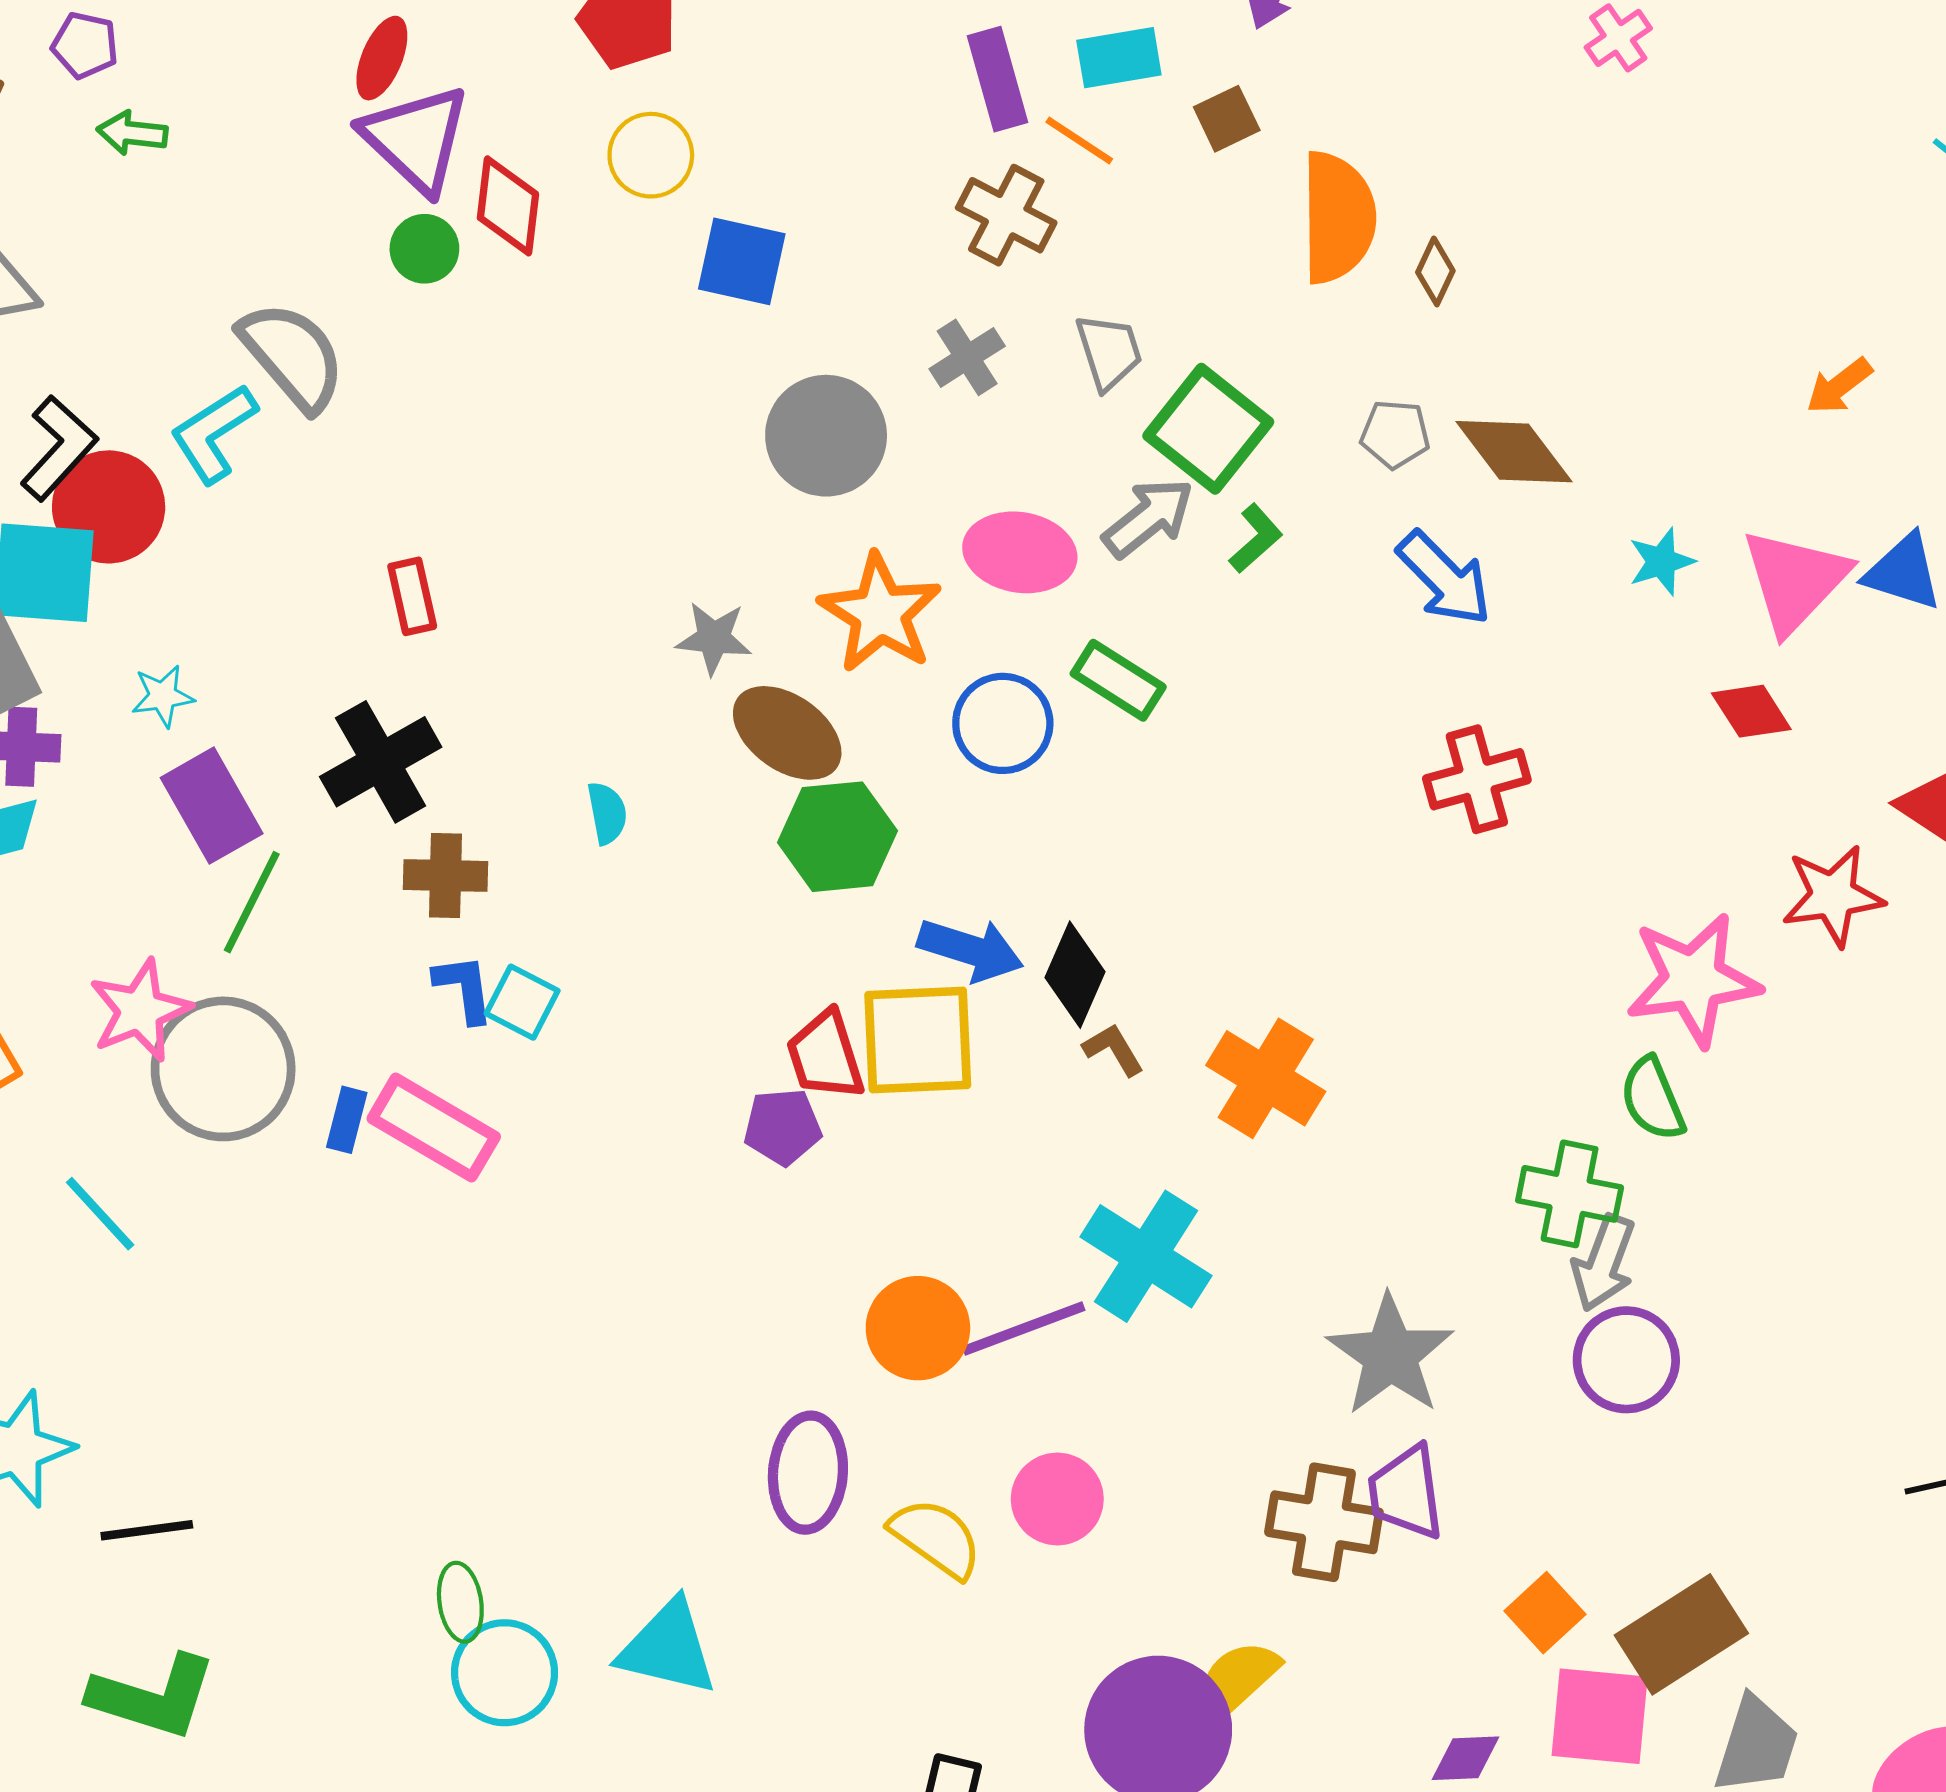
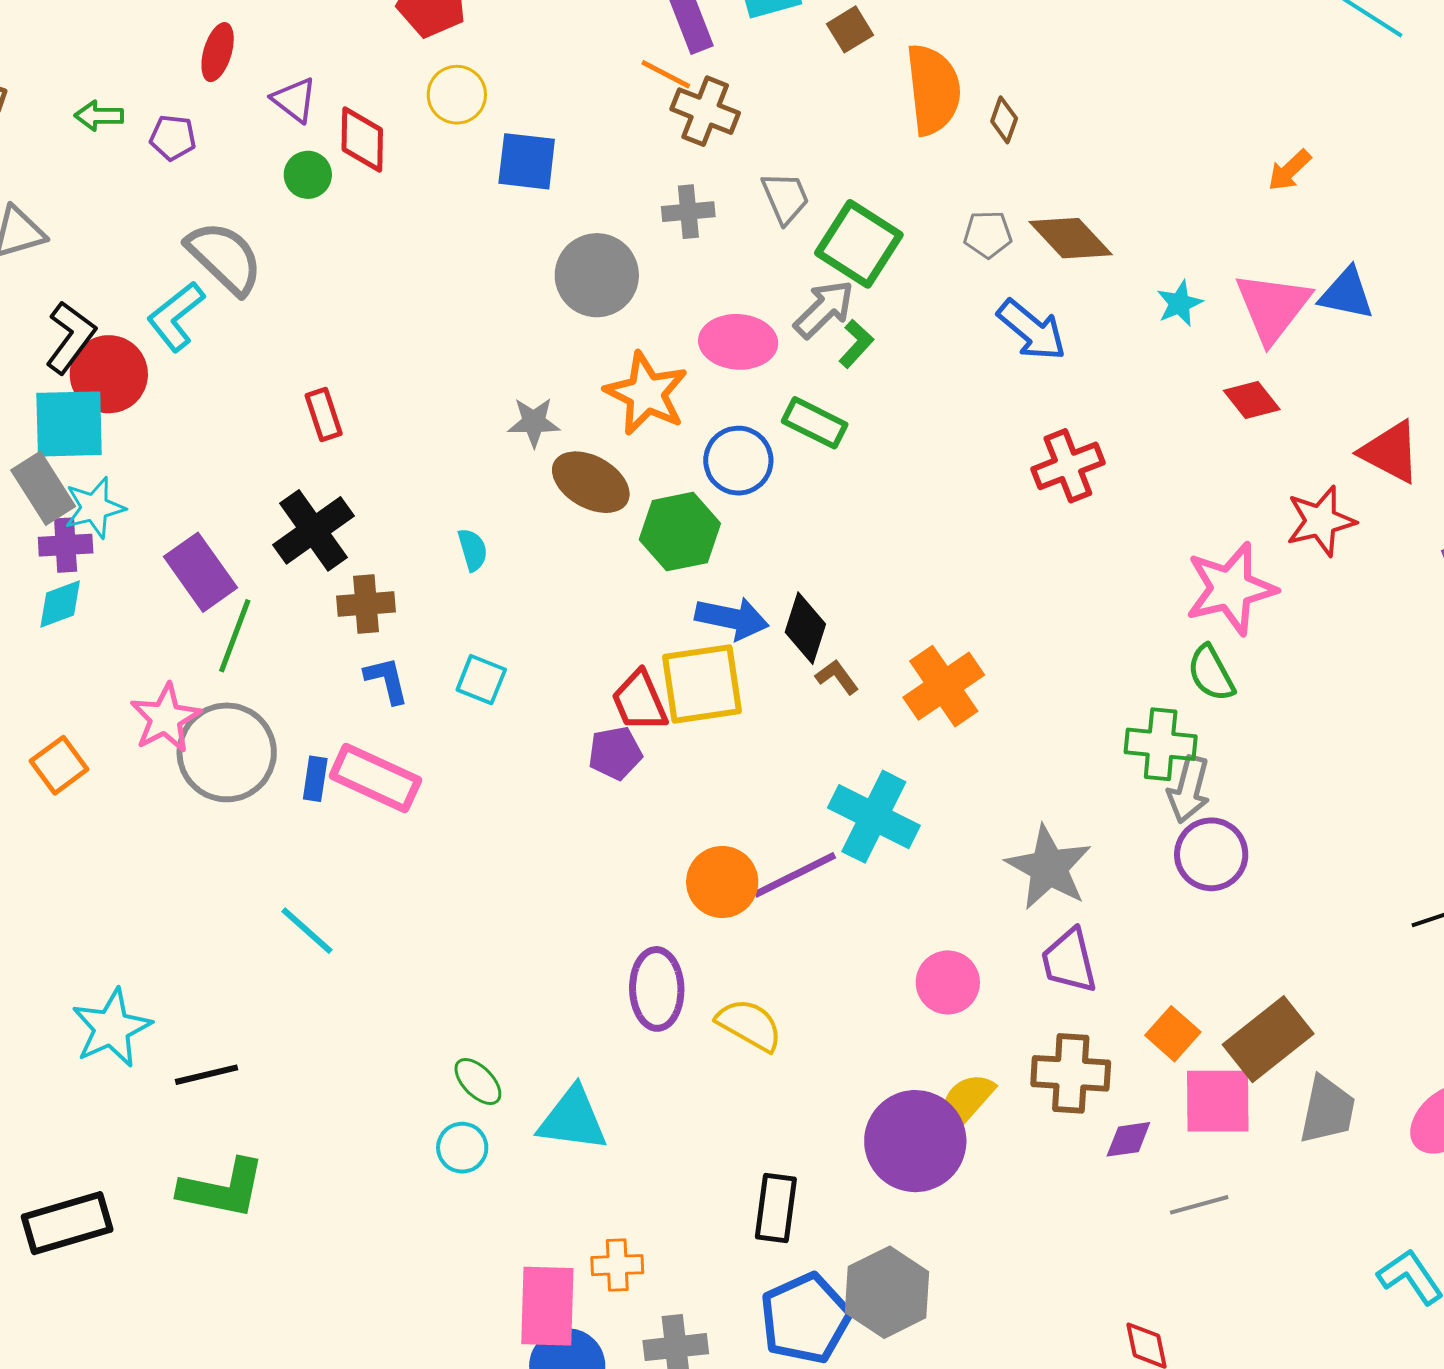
purple pentagon: (85, 45) -> (173, 138), moved
red ellipse: (382, 58) -> (218, 52), moved
purple triangle: (416, 139) -> (294, 100), size x0.6
orange line: (1079, 141) -> (666, 74), moved
gray cross: (967, 357) -> (688, 212), turned 33
green L-shape: (1256, 538) -> (856, 344), moved
cyan star: (163, 696) -> (95, 508), moved, size x1.4
green hexagon: (837, 837) -> (680, 532), moved
cyan square: (522, 1002) -> (481, 680), moved
orange cross: (1266, 1078) -> (944, 686), turned 30
cyan line: (100, 1214) -> (307, 931), moved
pink circle: (1057, 1499) -> (948, 982), moved
brown cross: (1324, 1522) -> (1071, 1073), moved
green ellipse: (460, 1602) -> (478, 1081), moved, turned -30
cyan circle: (505, 1673) -> (462, 1148), size x0.7

